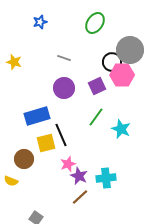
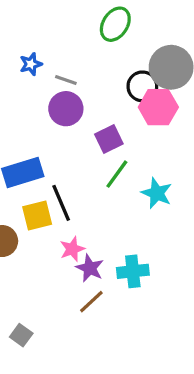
blue star: (40, 22) -> (31, 64), moved
purple square: (97, 86) -> (109, 139), moved
purple circle: (64, 88) -> (66, 109), moved

